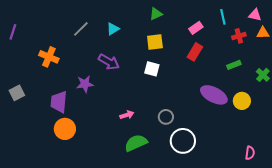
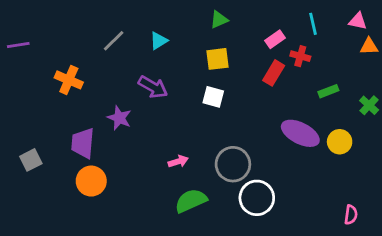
purple line: (13, 32) -> (18, 45), turned 63
red cross: (239, 36) -> (300, 56), moved, turned 32
purple star: (85, 84) -> (119, 118), turned 30
gray square: (17, 93) -> (31, 160), moved
gray circle: (166, 117) -> (233, 164), size x1.6

